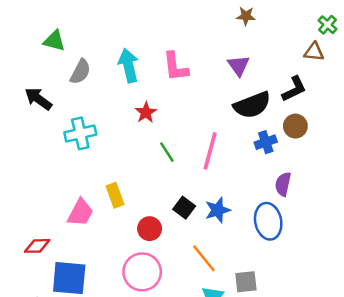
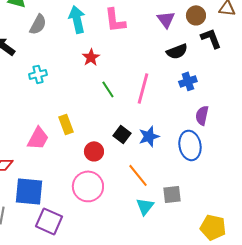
black L-shape: (294, 89) -> (211, 38), turned -85
black semicircle: (252, 105) -> (177, 51), size x0.7
brown circle: (295, 126) -> (196, 15), moved
cyan cross: (80, 133) -> (38, 74), size x0.7

